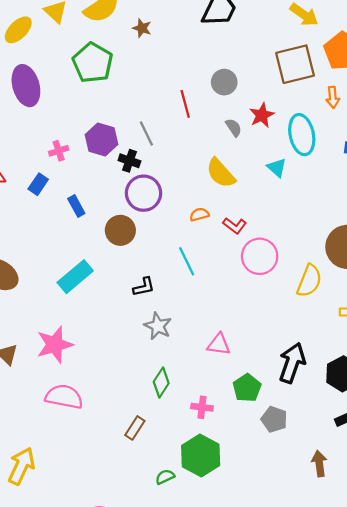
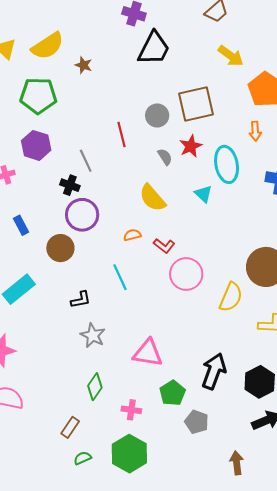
green pentagon: (93, 63) -> (38, 96), turned -30
brown square: (295, 64) -> (196, 104), moved
purple hexagon: (102, 140) -> (36, 145), moved
pink triangle: (219, 344) -> (148, 353), size x1.4
green semicircle: (165, 477) -> (83, 458), moved

